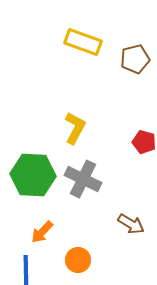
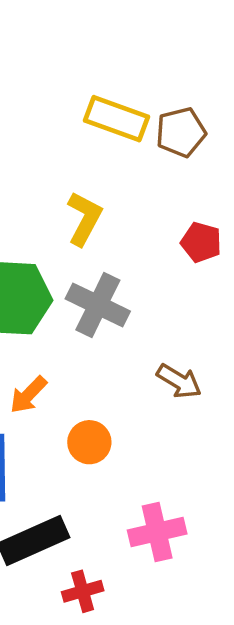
yellow rectangle: (83, 42) -> (116, 119), moved
brown pentagon: (135, 59) -> (181, 132), moved

